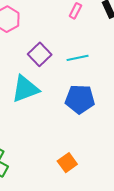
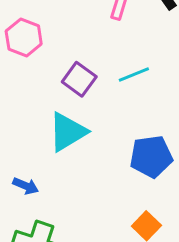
blue pentagon: (80, 99) -> (151, 157), moved

